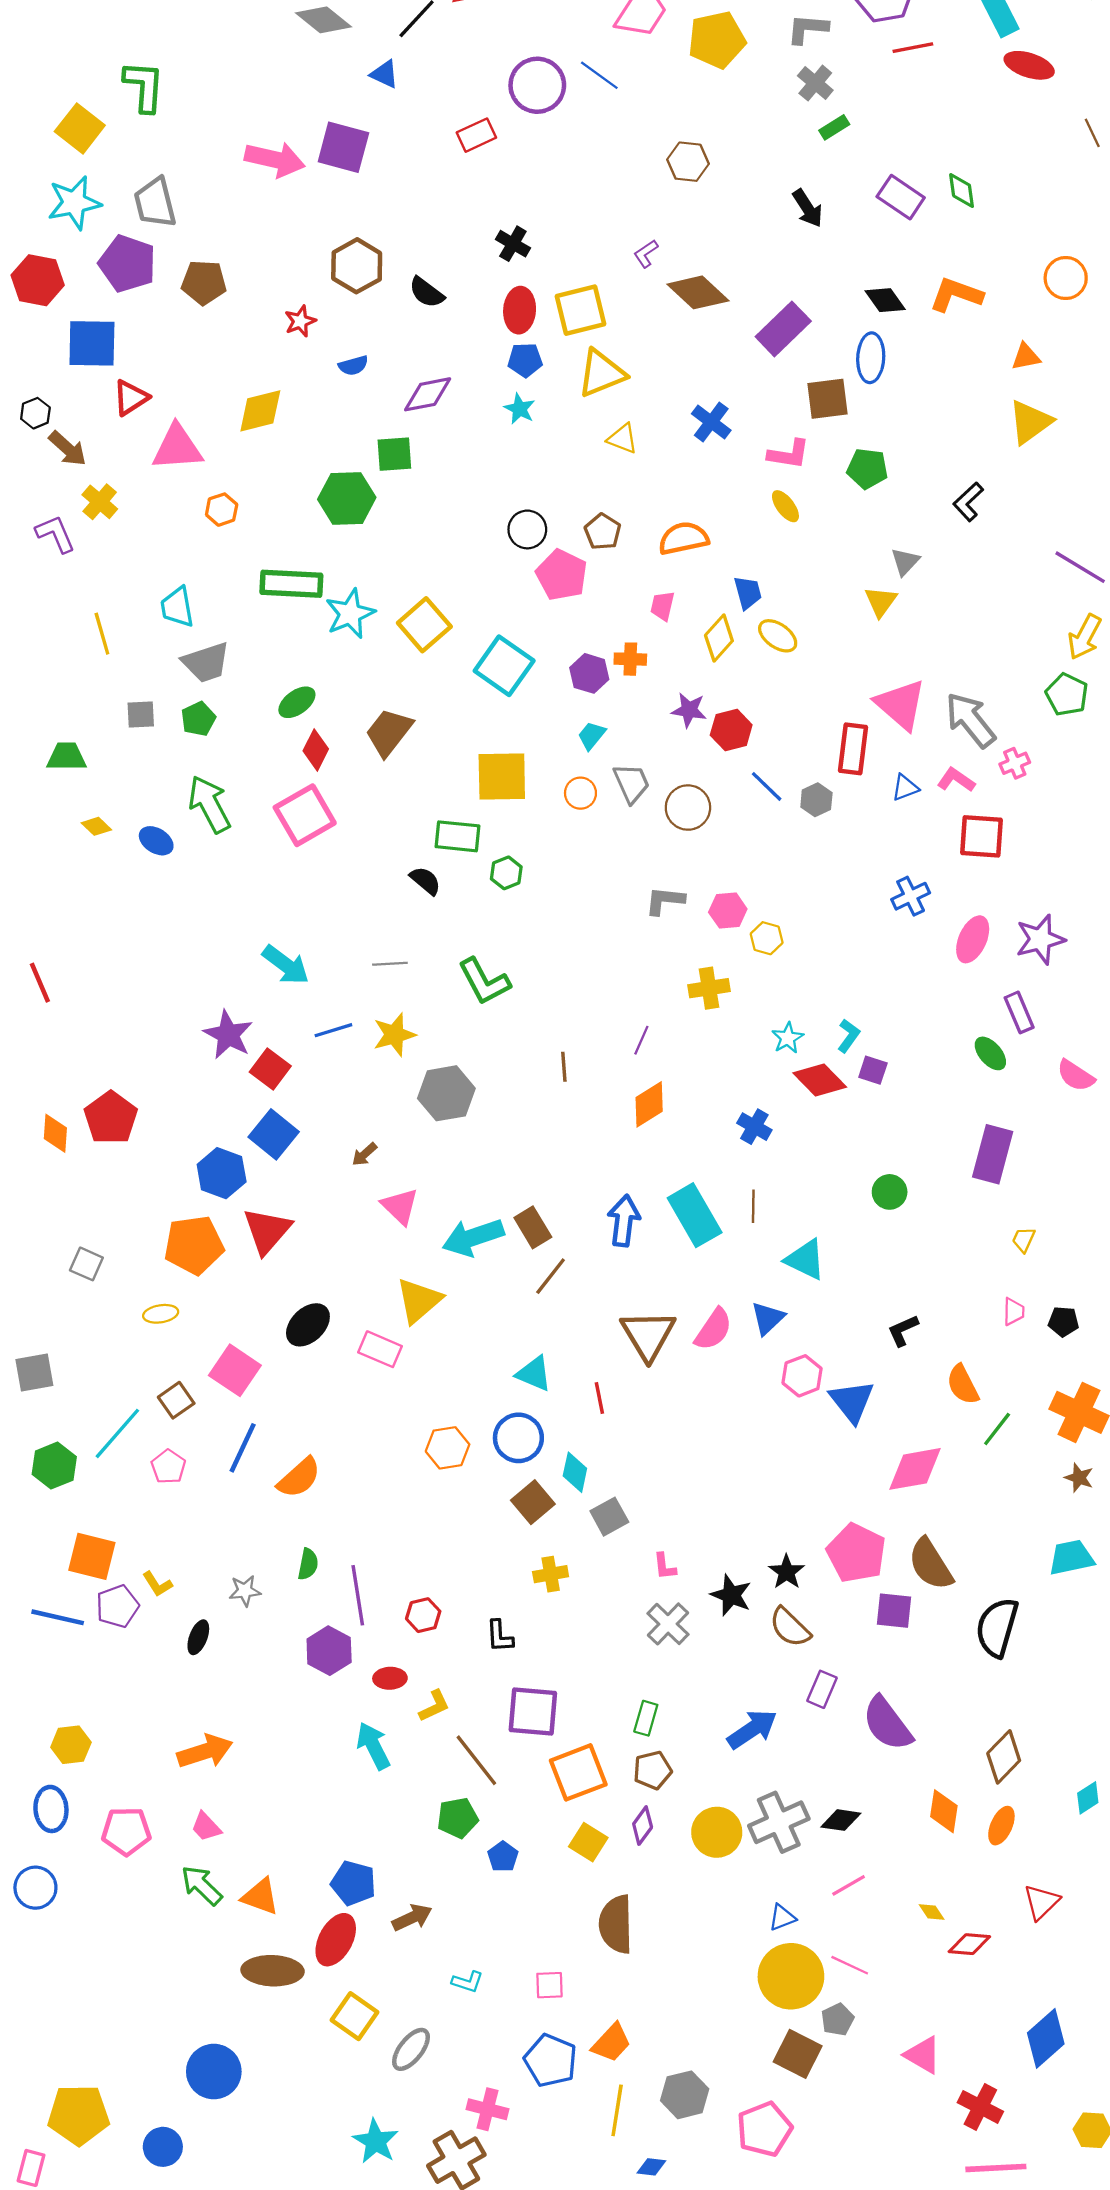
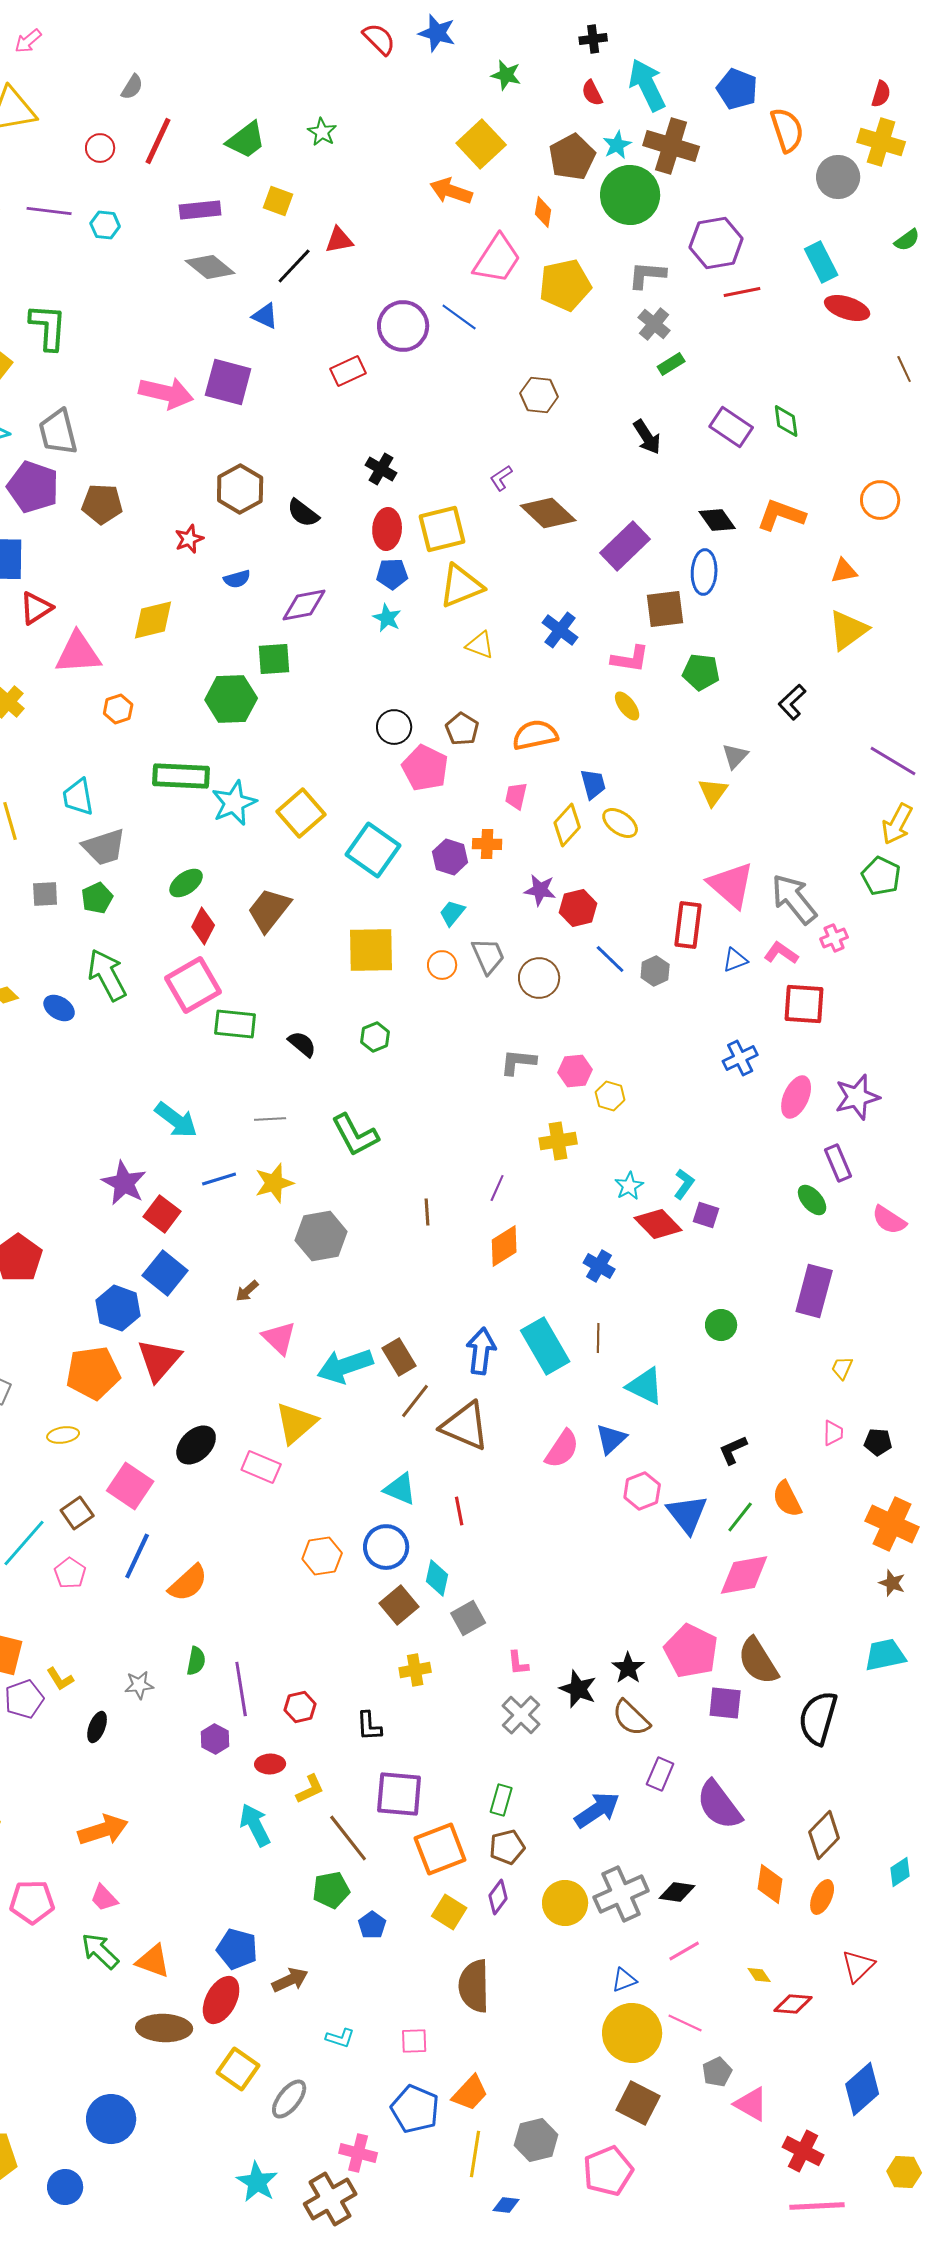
green rectangle: (458, 836) -> (235, 1024), moved
brown triangle: (648, 1335) -> (465, 1426), moved, turned -36
green line: (997, 1429) -> (740, 1517), moved
purple hexagon: (329, 1651) -> (215, 1739), size x0.7
gray pentagon: (838, 2019) -> (717, 2072), moved

